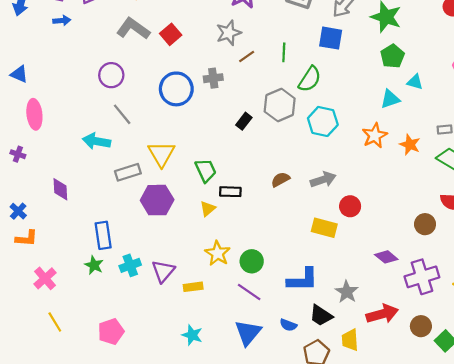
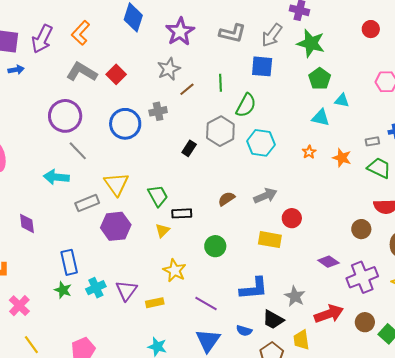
purple circle: (111, 75) -> (65, 116), size x1.4
cyan triangle: (390, 99) -> (321, 118), turned 36
orange star: (375, 136) -> (309, 152), size x0.6
green circle: (252, 261) -> (215, 246), moved

